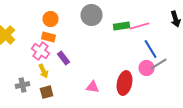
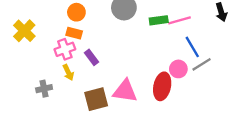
pink cross: (40, 51) -> (65, 49), turned 36
pink circle: (146, 68) -> (178, 69), moved
pink triangle: (92, 87) -> (125, 91), size x1.6
brown square: (46, 92) -> (96, 99), moved, size x1.5

